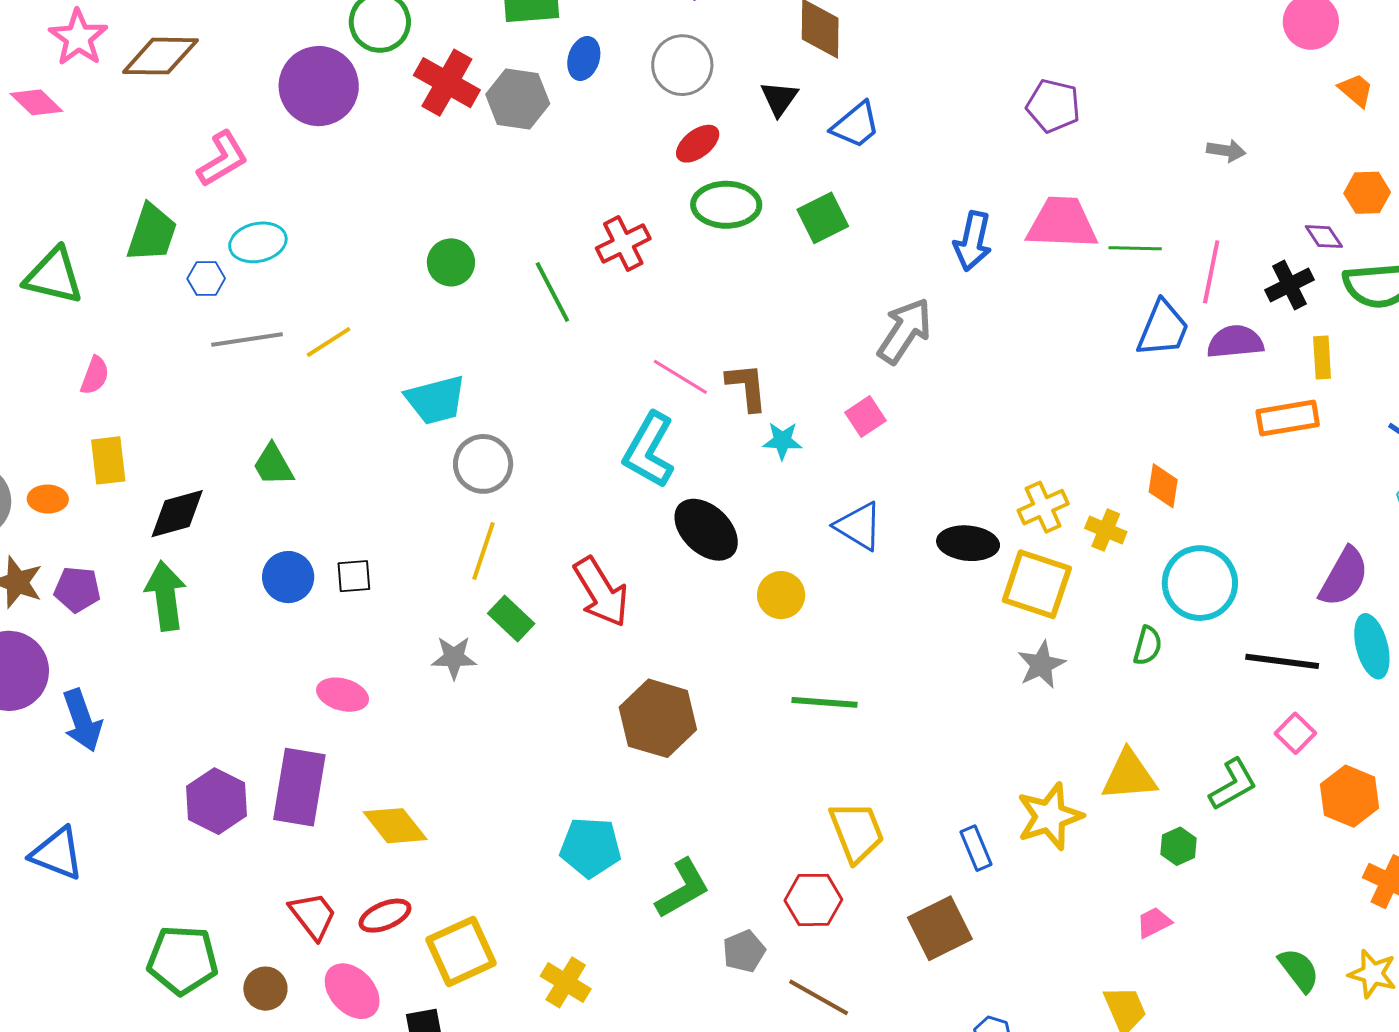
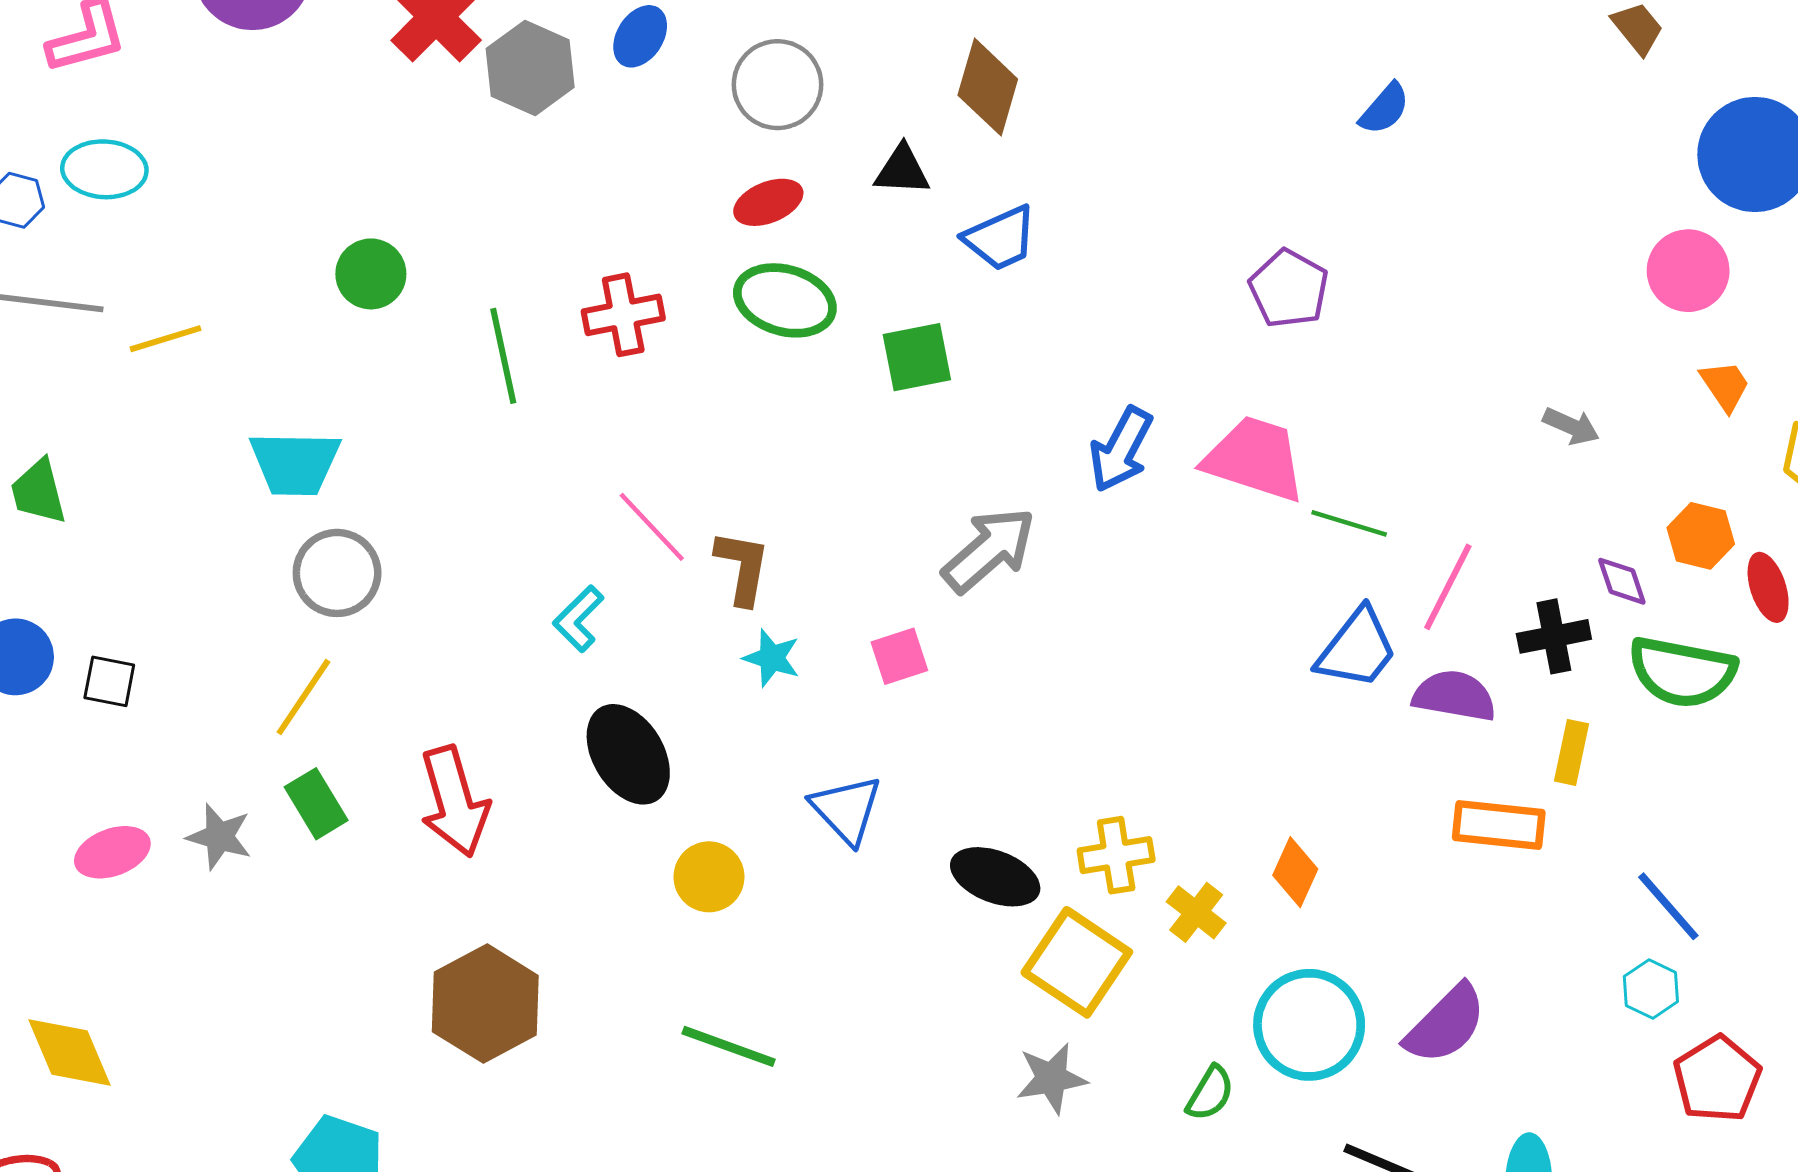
black triangle: (779, 98) -> (902, 170), turned 42
gray arrow: (1226, 151) -> (1571, 426), moved
cyan L-shape: (649, 450) -> (578, 619), size x0.6
purple semicircle: (1344, 577) -> (1446, 1024), moved
pink ellipse: (343, 695) -> (112, 852), moved, turned -51

